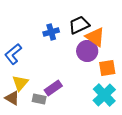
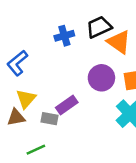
purple circle: (87, 51) -> (101, 78), moved
brown triangle: (12, 98) -> (16, 117), turned -42

